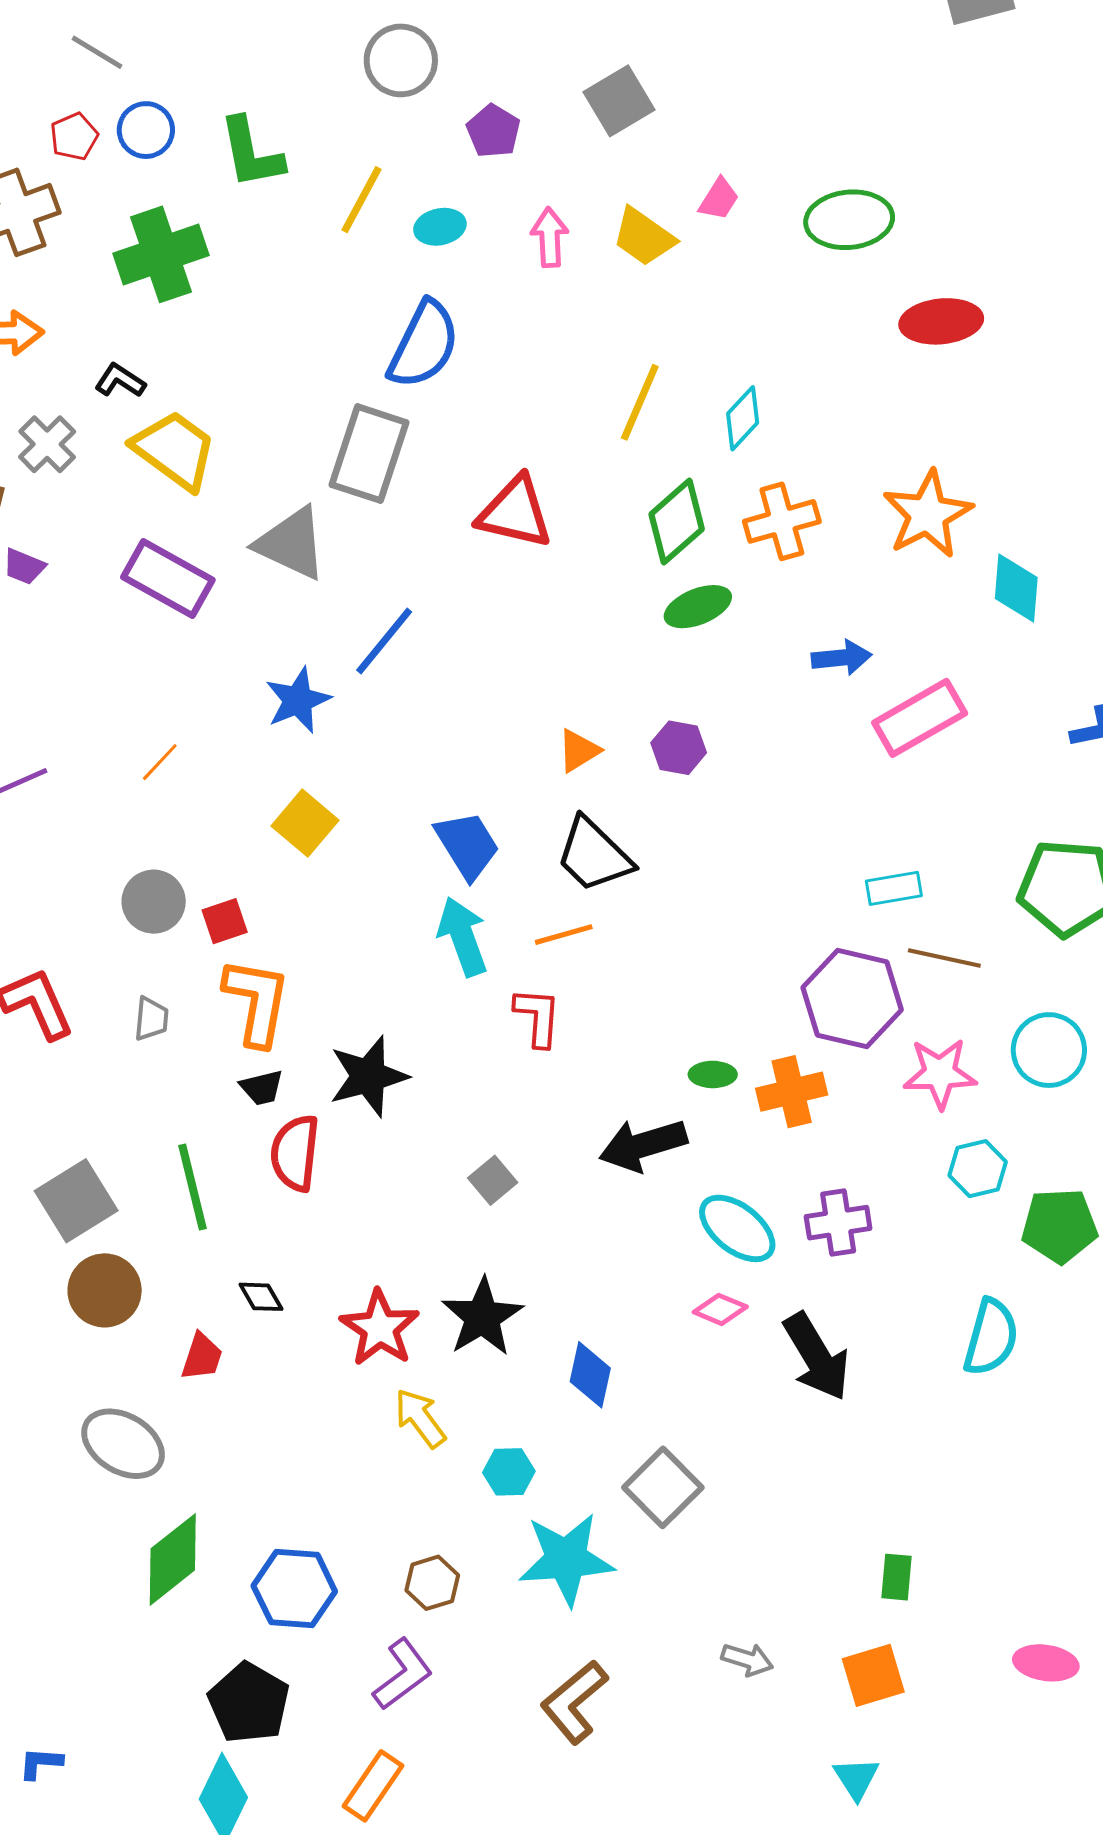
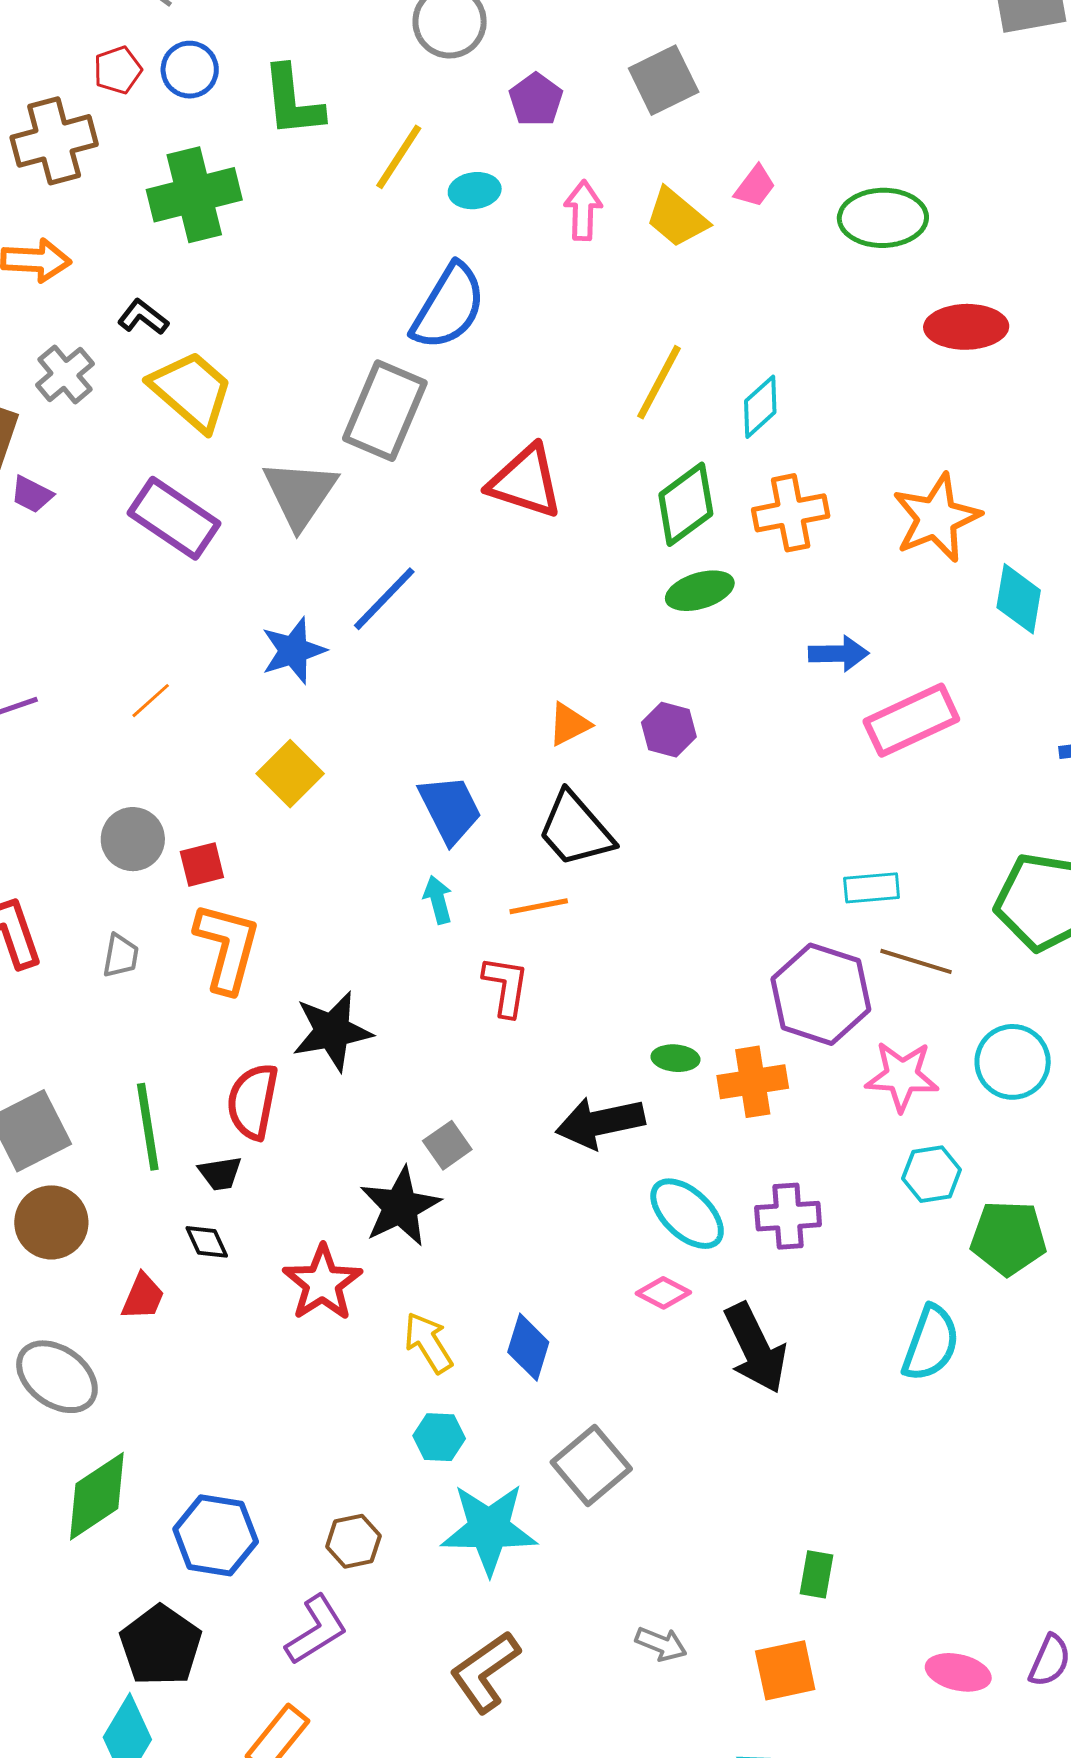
gray triangle: (291, 543) -> (300, 494), turned 34
cyan arrow: (463, 937) -> (438, 900), size x0.6
black trapezoid: (262, 1088) -> (220, 1173), moved
black star: (482, 1317) -> (400, 1207), moved
yellow arrow: (420, 1418) -> (428, 1343), moved

